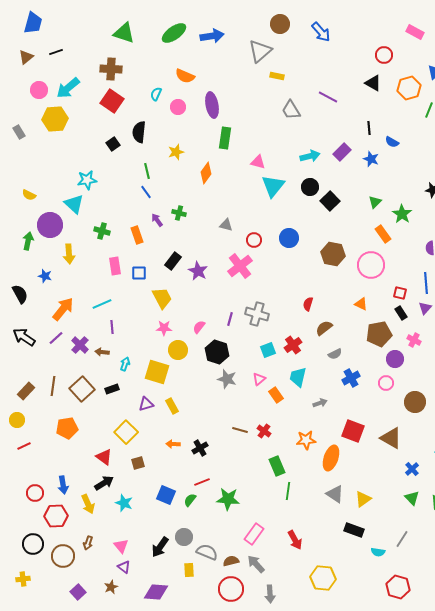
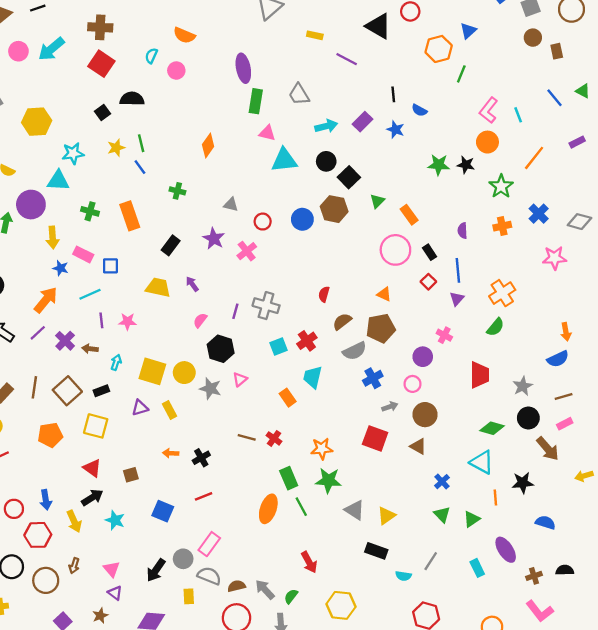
yellow rectangle: (277, 76) -> (315, 35), moved
black triangle: (373, 83) -> (378, 26), moved, size x1.4
purple ellipse: (212, 105) -> (243, 68), moved
gray trapezoid: (291, 110) -> (299, 94), moved
yellow hexagon: (55, 119) -> (37, 122), moved
black semicircle: (139, 132) -> (132, 99), turned 85
green rectangle: (225, 138) -> (256, 101), moved
yellow star: (176, 152) -> (116, 148), moved
cyan triangle: (273, 186) -> (284, 160), turned 45
green triangle: (375, 202) -> (377, 201), moved
cyan triangle: (74, 204) -> (58, 181), turned -40
green star: (402, 214) -> (439, 165), moved, turned -30
purple arrow: (157, 220) -> (192, 284), moved
orange rectangle: (137, 235) -> (130, 216), size x1.4
brown hexagon: (333, 254) -> (334, 209), moved
pink rectangle: (115, 266) -> (83, 254), moved, turned -54
pink cross: (240, 266) -> (247, 251), size x0.7
purple star: (198, 271) -> (214, 239), moved
blue square: (139, 273) -> (110, 266), moved
blue star: (45, 276) -> (60, 268), moved
red square: (400, 293) -> (428, 282), turned 32
yellow trapezoid: (162, 298) -> (158, 287), turned -50
black rectangle: (401, 313) -> (430, 252), moved
pink star: (164, 328) -> (127, 321), moved
brown pentagon: (379, 334) -> (381, 328), moved
yellow circle: (178, 350) -> (184, 373), moved
gray semicircle: (335, 354) -> (355, 351), size x1.5
gray star: (227, 379) -> (210, 388), moved
pink triangle: (259, 379) -> (240, 379), moved
brown circle: (415, 402) -> (425, 415), moved
gray arrow: (320, 403) -> (390, 407), moved
yellow square: (126, 432) -> (96, 426), moved, turned -30
brown triangle: (391, 438) -> (418, 446), size x0.7
orange ellipse: (331, 458) -> (268, 509), moved
green line: (288, 491) -> (301, 507), turned -36
green star: (228, 499) -> (328, 480), moved
green semicircle: (190, 500) -> (291, 596), moved
pink rectangle: (254, 534) -> (209, 544), moved

